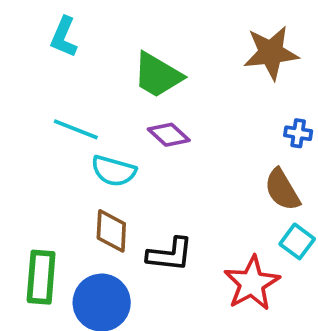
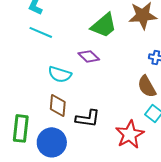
green trapezoid: (158, 75) -> (104, 25), moved, turned -72
cyan line: (76, 129) -> (41, 32), moved

